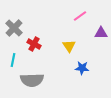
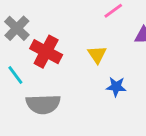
red cross: (34, 44) -> (46, 52), size x1.5
cyan line: (13, 60) -> (15, 75), turned -48

